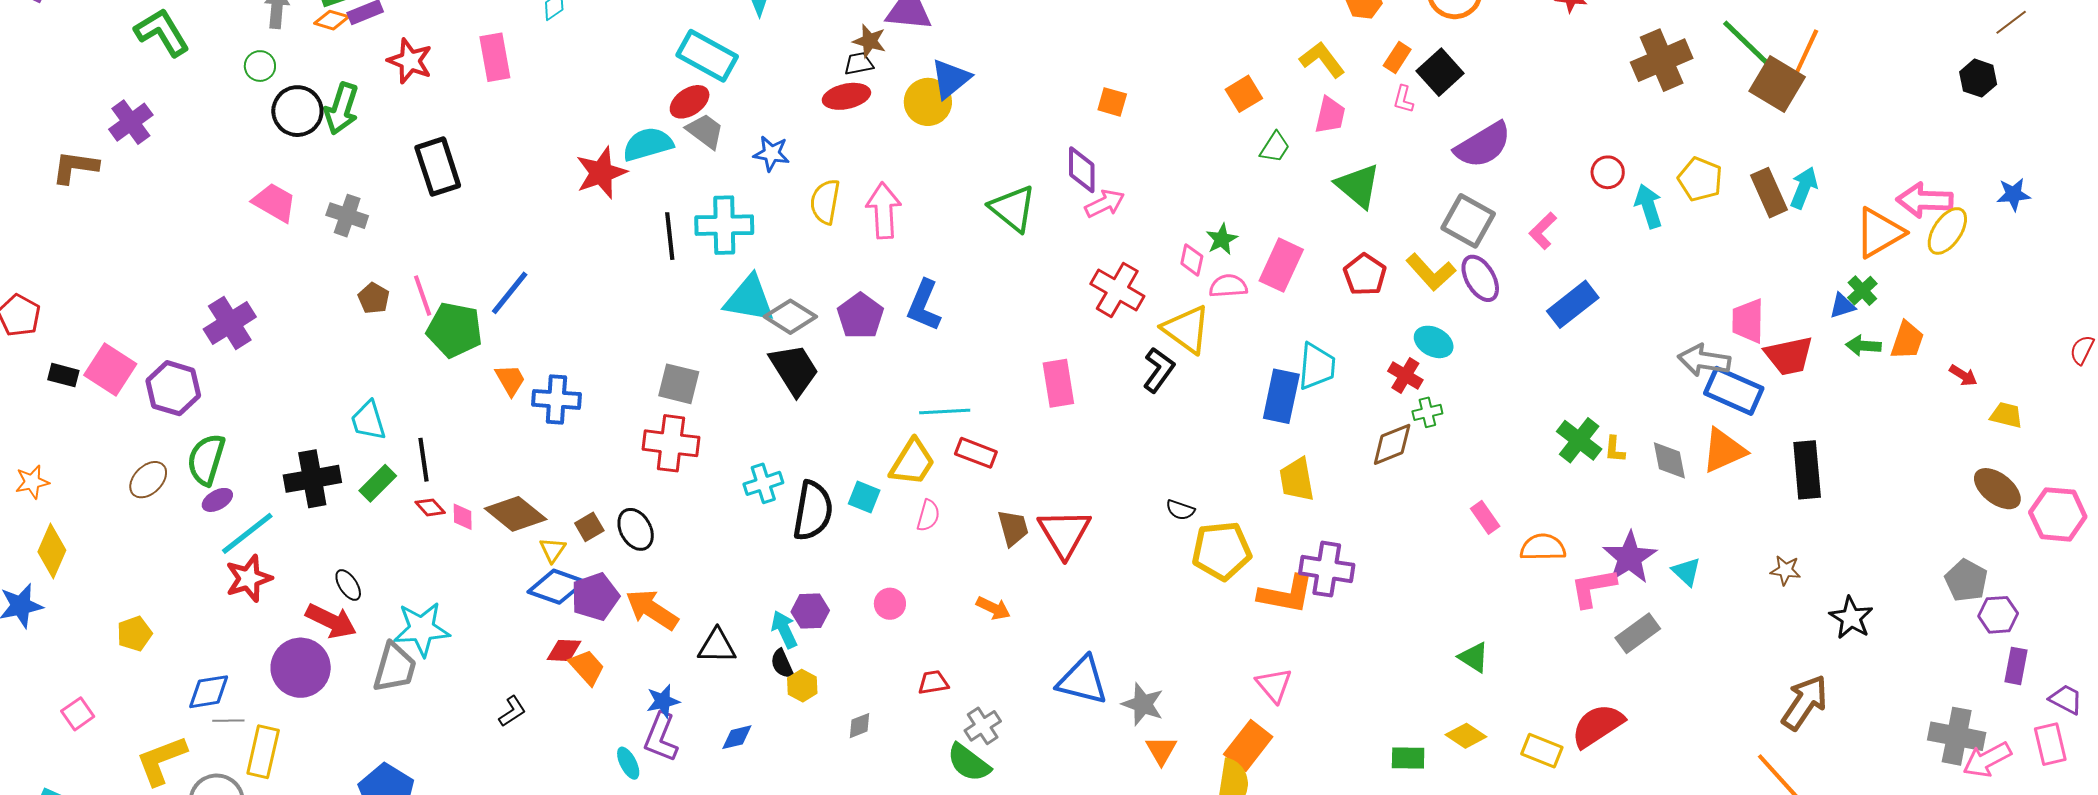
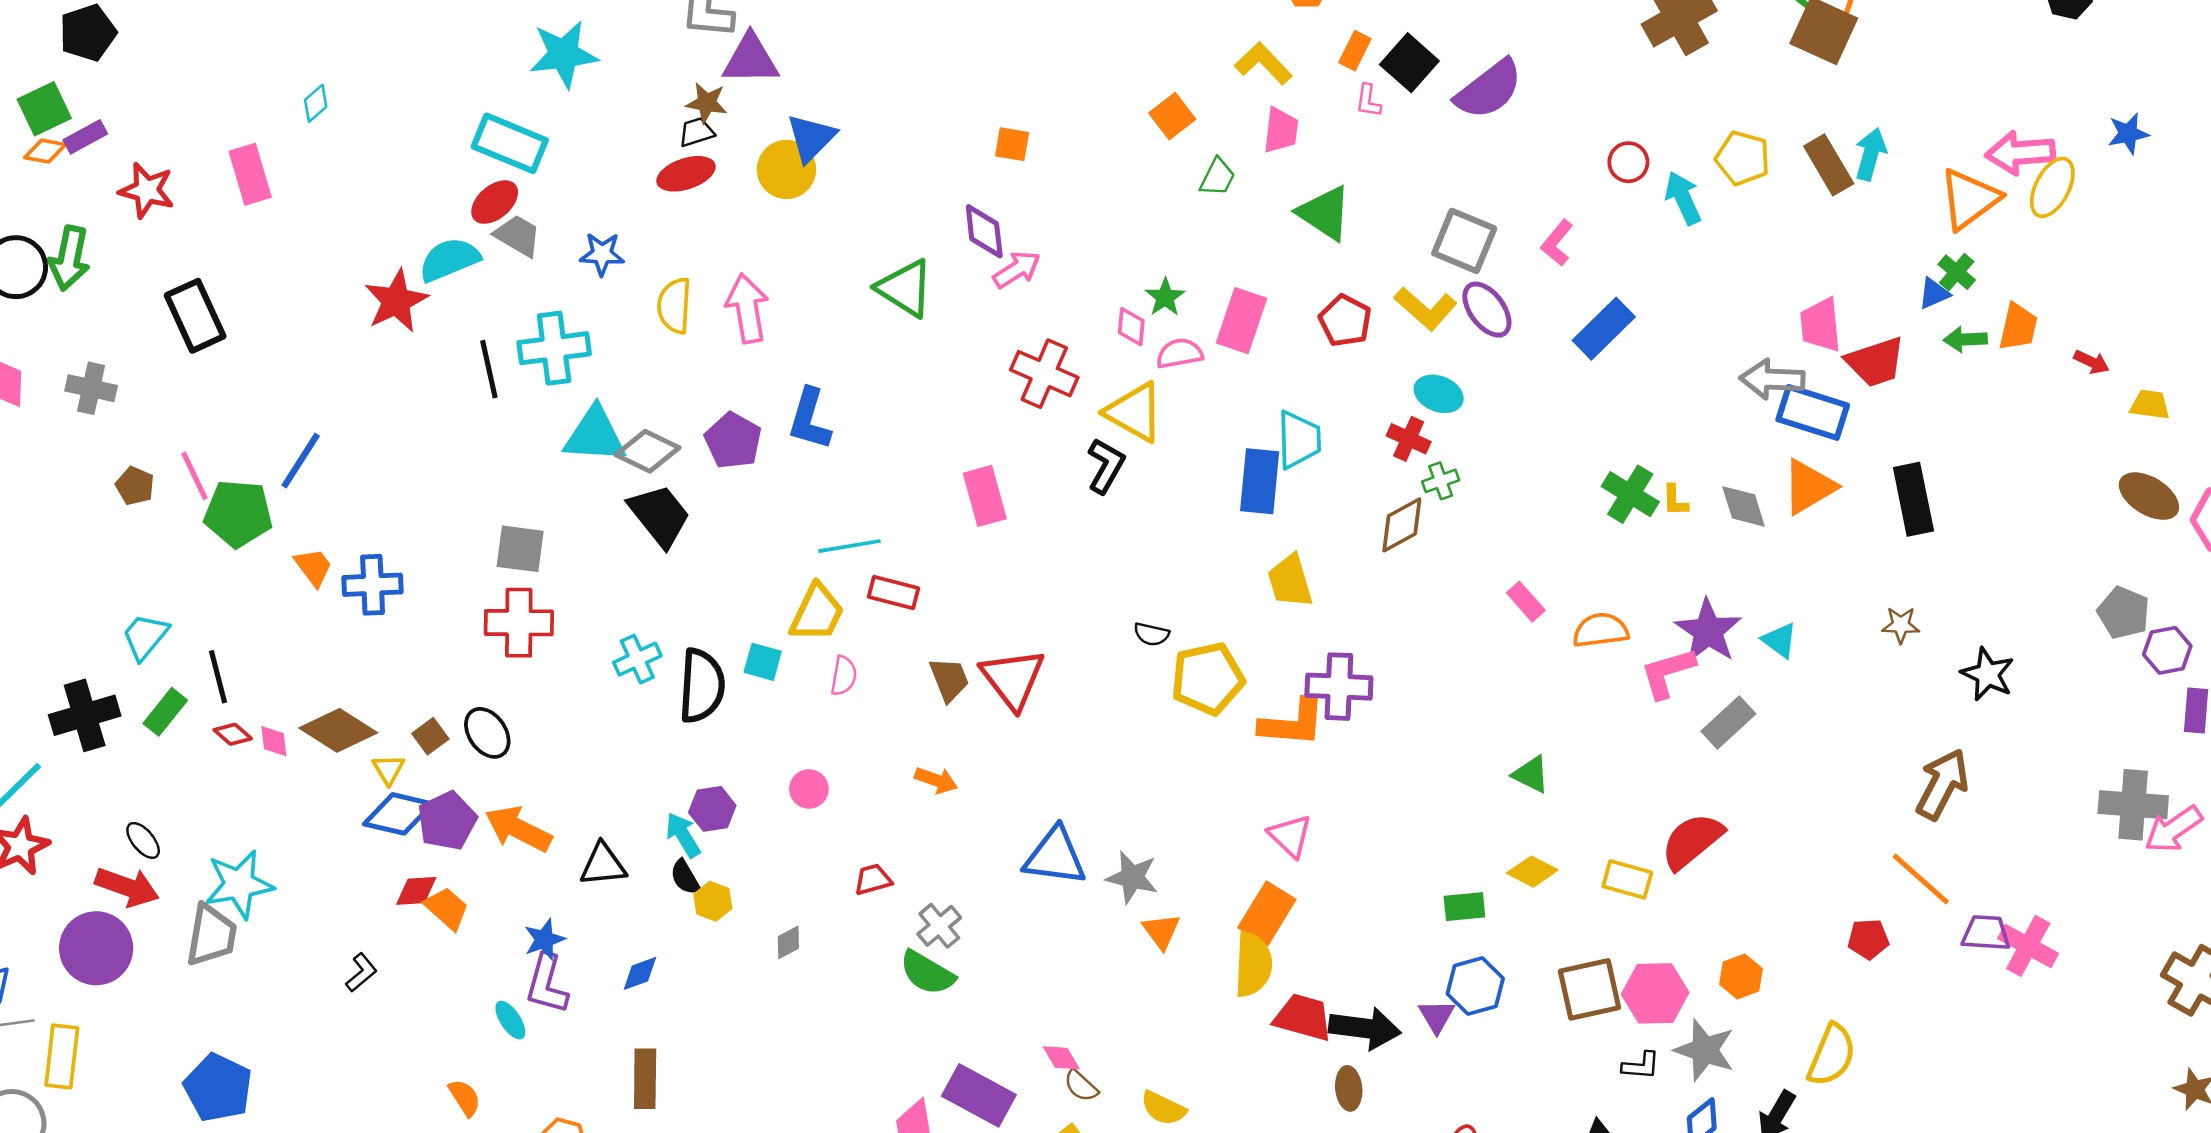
purple semicircle: (1483, 145) -> (1489, 89), moved
cyan trapezoid: (368, 421) -> (145, 636), turned 63

